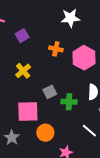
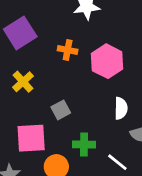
purple square: (22, 36) -> (20, 33), size x1.6
green cross: (69, 102) -> (84, 144), moved

